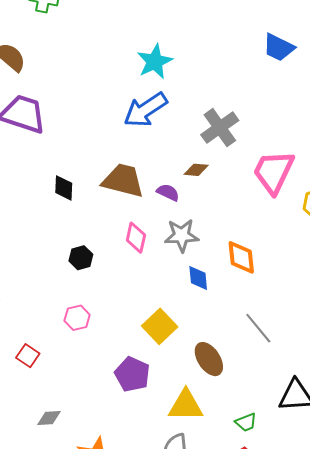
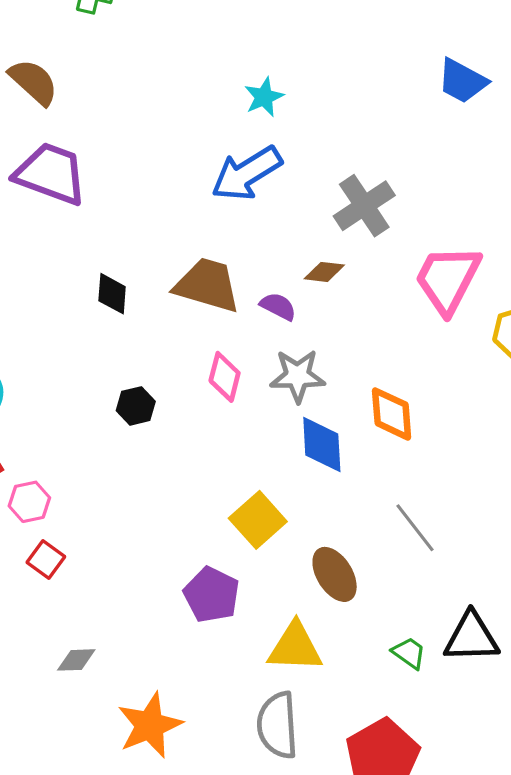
cyan star: (155, 62) -> (264, 97), size x0.7
blue diamond: (198, 278) -> (322, 445), size x1.4
pink hexagon: (77, 318) -> (29, 502), moved
green trapezoid: (246, 422) -> (409, 653), moved, turned -125

